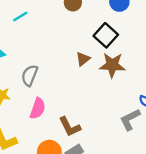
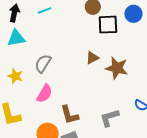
black square: (106, 35) -> (108, 25), moved, turned 35
gray L-shape: (130, 119) -> (109, 118), moved

